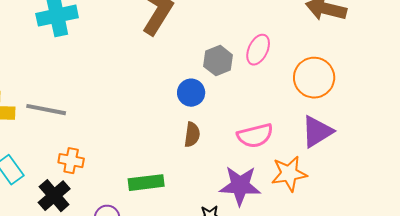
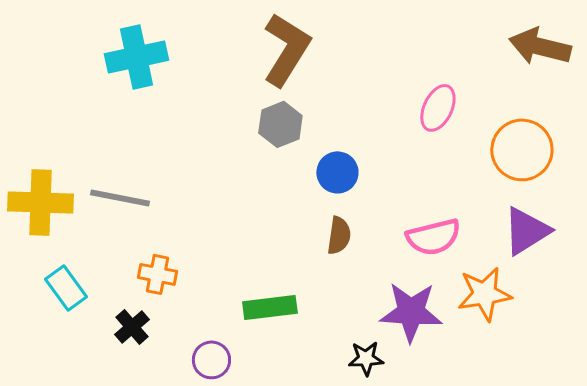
gray hexagon: (218, 61) -> (280, 124), moved
black cross: (54, 196) -> (132, 327), size x0.7

